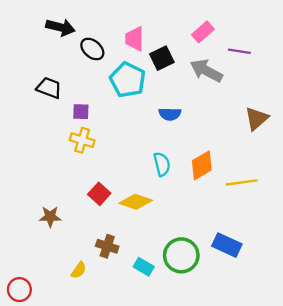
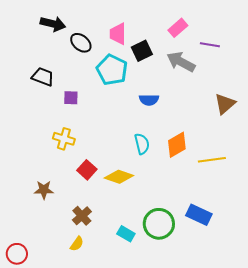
yellow cross: (82, 140) -> (64, 139), moved
brown cross: (107, 246) -> (82, 216), moved, turned 30
yellow semicircle: (79, 270) -> (77, 244), moved

